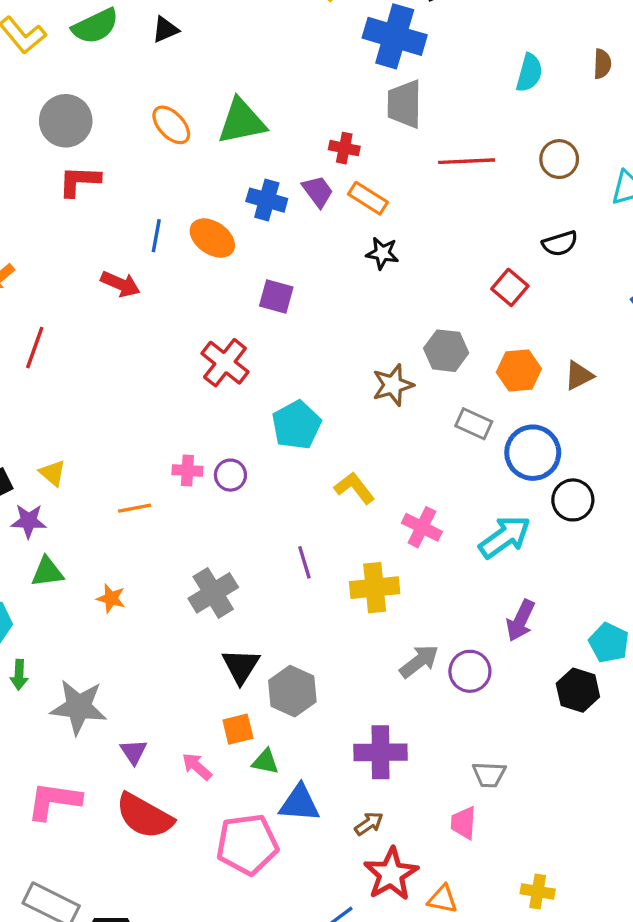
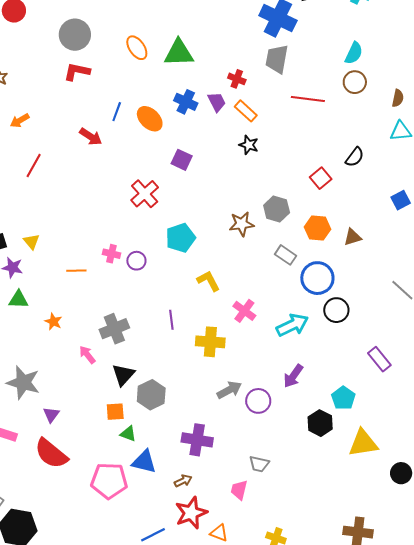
brown semicircle: (602, 64) -> (398, 98), moved
brown circle: (559, 159) -> (355, 82), moved
black semicircle: (560, 243) -> (355, 157), turned -45
pink arrow: (197, 766) -> (87, 355), moved

